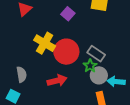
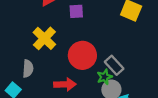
purple square: (68, 14) -> (76, 11), moved, turned 32
yellow cross: (45, 43) -> (44, 38), moved

